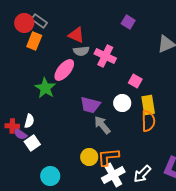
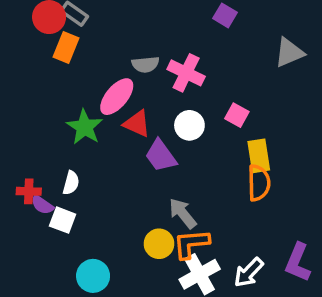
red triangle: (76, 35) -> (137, 124), moved
white circle: (122, 103) -> (189, 125), moved
purple trapezoid: (90, 105) -> (161, 156), turned 40
white semicircle: (29, 121) -> (71, 183), moved
gray arrow: (102, 125) -> (183, 213), moved
white square: (32, 143) -> (63, 220), turned -35

